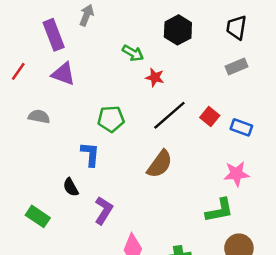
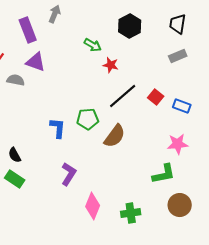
gray semicircle: (39, 116) -> (16, 80), moved
green pentagon: (111, 119) -> (88, 119), moved
black semicircle: (71, 187) -> (15, 155), moved

